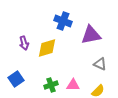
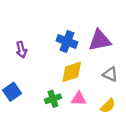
blue cross: (63, 21) -> (67, 41), moved
yellow diamond: (47, 48) -> (72, 72), moved

